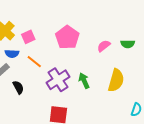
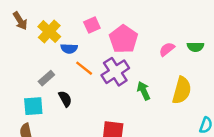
pink square: (28, 37) -> (92, 25), moved
blue semicircle: (12, 54) -> (69, 49), moved
purple cross: (58, 80) -> (115, 72), moved

